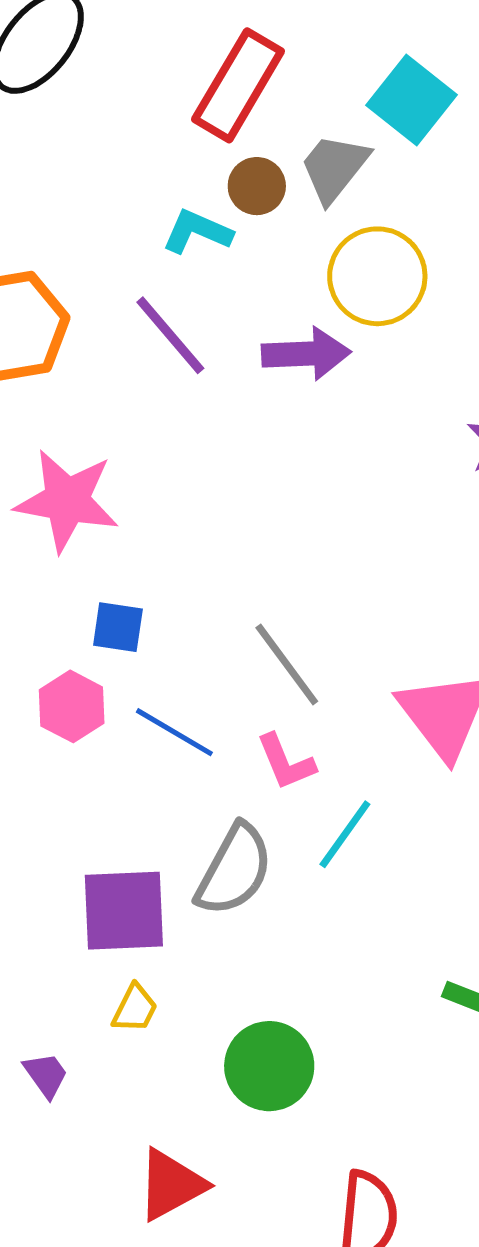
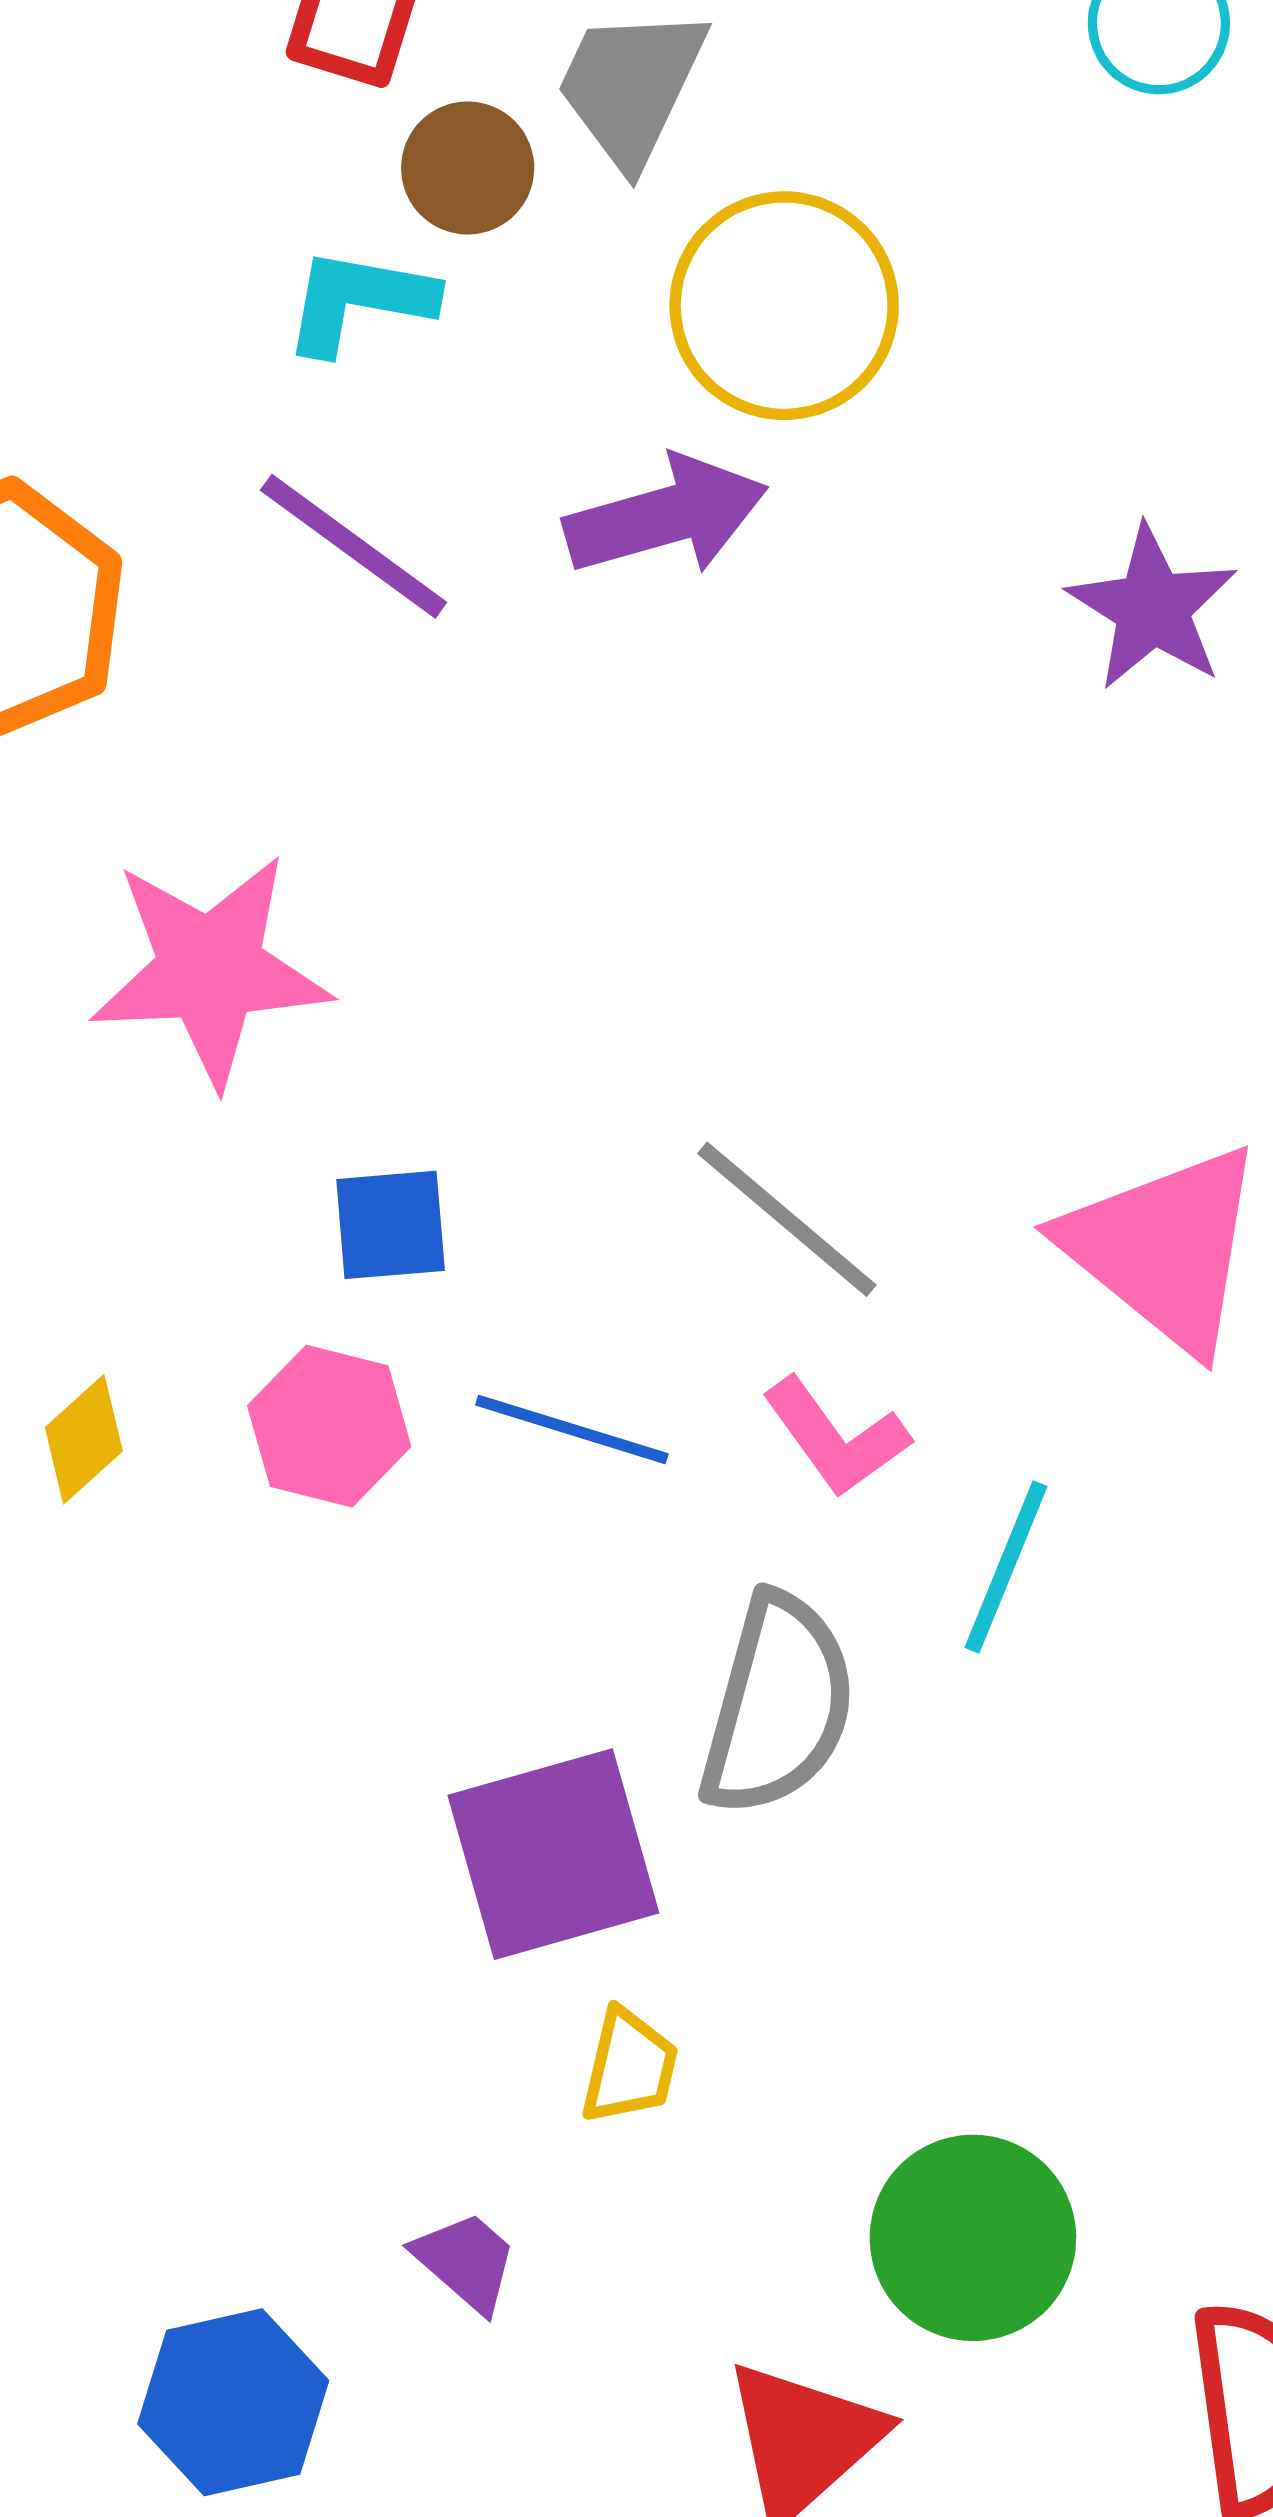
green circle: (269, 1066) -> (973, 2238), moved

